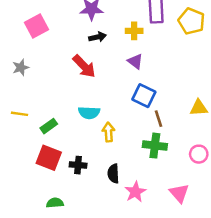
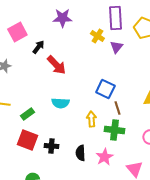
yellow cross: (134, 31) -> (97, 36), turned 32
black arrow: (98, 37) -> (38, 47), moved, turned -40
purple triangle: (135, 61) -> (116, 47), moved, turned 32
yellow arrow: (109, 132) -> (91, 119), moved
pink star: (135, 192) -> (104, 157), moved

